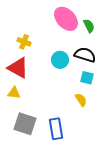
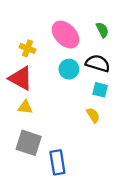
pink ellipse: (66, 19) -> (65, 35), moved
yellow triangle: (14, 93) -> (25, 107), moved
blue rectangle: (56, 129) -> (57, 162), moved

